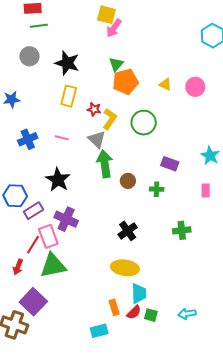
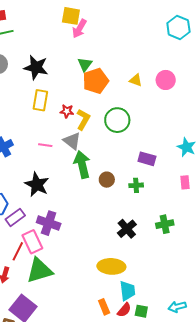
pink line: (62, 138) -> (45, 145), moved
black cross: (128, 231) -> (127, 229), moved

